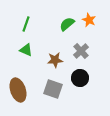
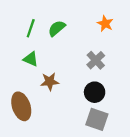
green semicircle: (67, 24) -> (57, 28), moved
brown star: (55, 60) -> (50, 82), moved
gray square: (53, 89) -> (97, 119), moved

